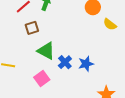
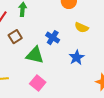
yellow semicircle: (110, 24) -> (82, 28), moved
blue cross: (65, 62) -> (53, 38), moved

